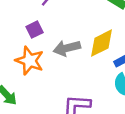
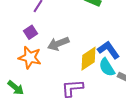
yellow diamond: (102, 43) -> (89, 59), moved

